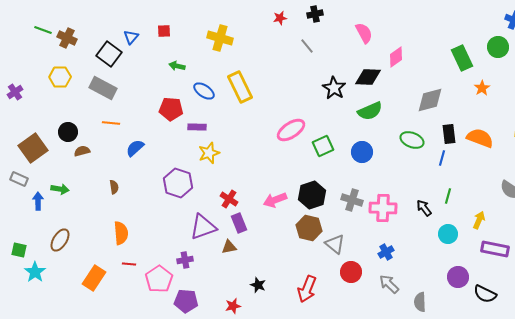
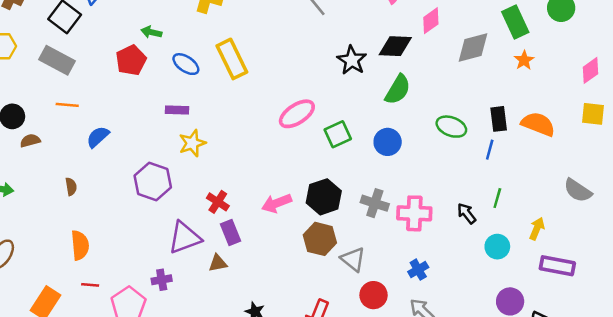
orange star: (482, 88) -> (524, 60), moved
gray diamond: (430, 100) -> (473, 47), moved
red pentagon: (171, 109) -> (131, 60), moved, turned -30
green semicircle: (370, 111) -> (398, 90), turned -35

